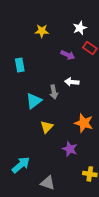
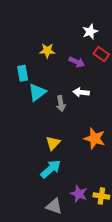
yellow star: (42, 31) -> (47, 51), moved
cyan triangle: (34, 101) -> (37, 92), moved
purple star: (70, 149) -> (79, 194), moved
cyan arrow: (21, 165) -> (51, 169), moved

